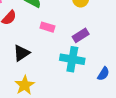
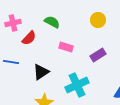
cyan cross: (72, 59) -> (77, 85), moved, turned -35

